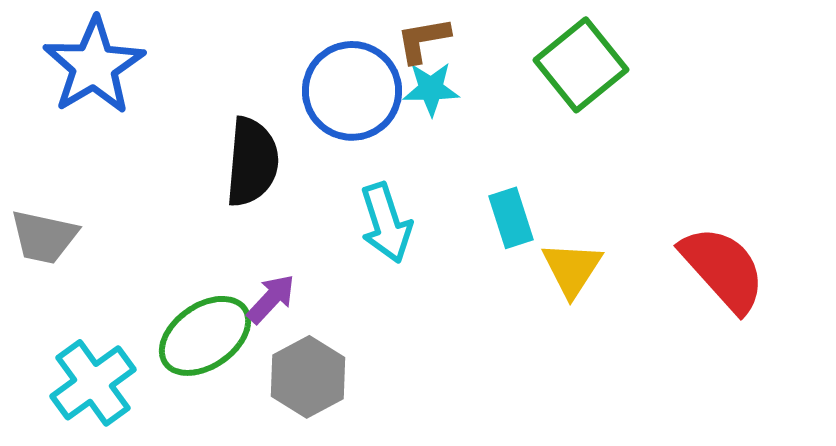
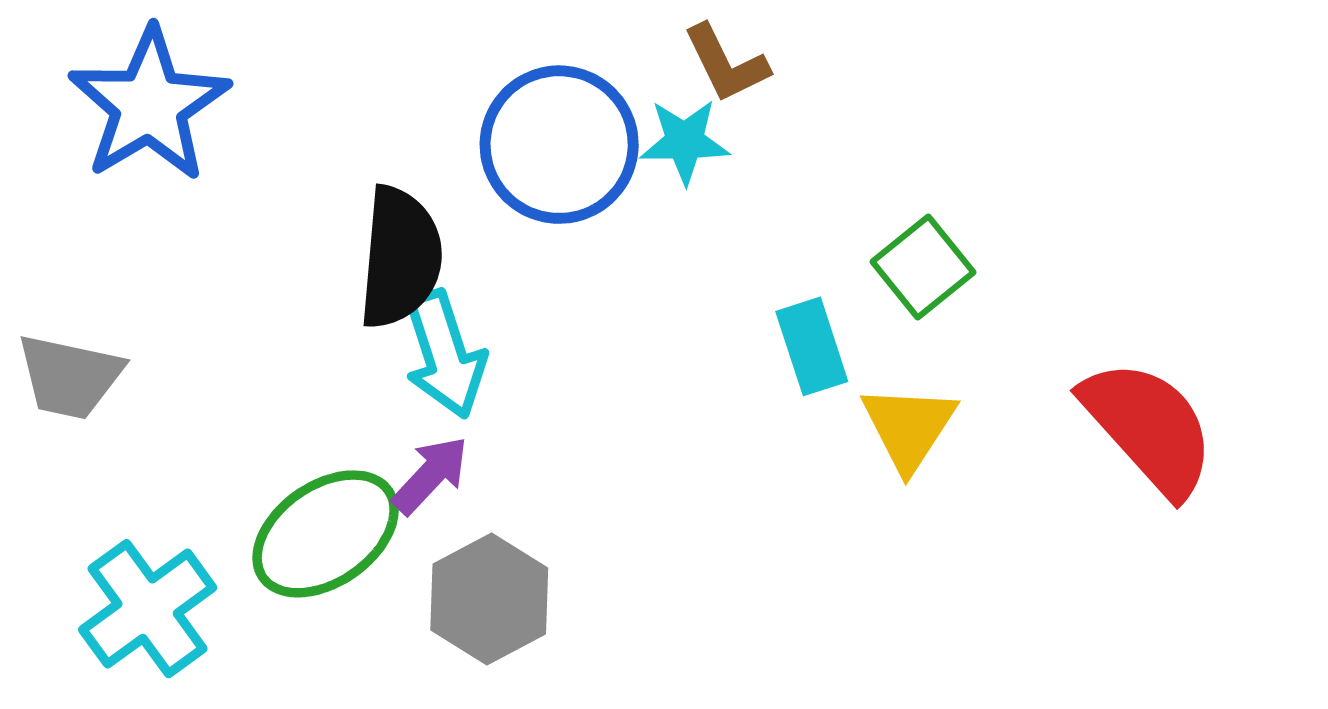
brown L-shape: (423, 40) -> (726, 64), moved, turned -106
green square: (581, 65) -> (923, 267), moved, size x0.7
cyan arrow: (386, 223) -> (445, 354), moved

